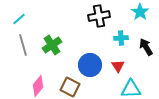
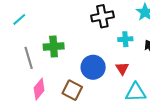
gray line: (23, 45) -> (29, 58), moved
green cross: (52, 45) -> (54, 46), turned 30

